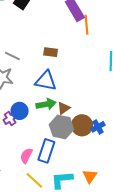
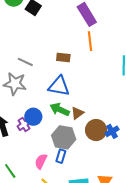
orange line: (86, 25) -> (90, 41), moved
green arrow: (46, 104) -> (60, 109), turned -144
gray hexagon: (61, 127) -> (64, 137), moved
blue rectangle: (46, 151) -> (61, 156), size x0.6

